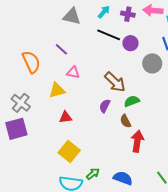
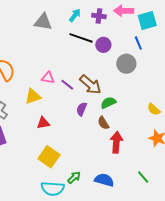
purple line: (61, 49) -> (67, 85), moved

